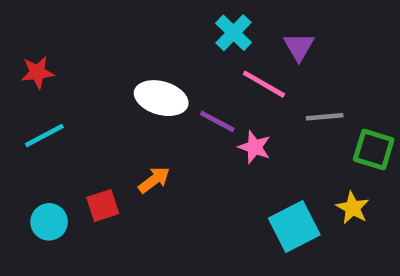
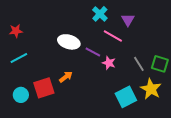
gray line: (325, 117) -> (139, 64), moved, turned 63
red square: (103, 206) -> (44, 88), size x1.5
yellow star: (353, 208) -> (151, 89), size x1.5

